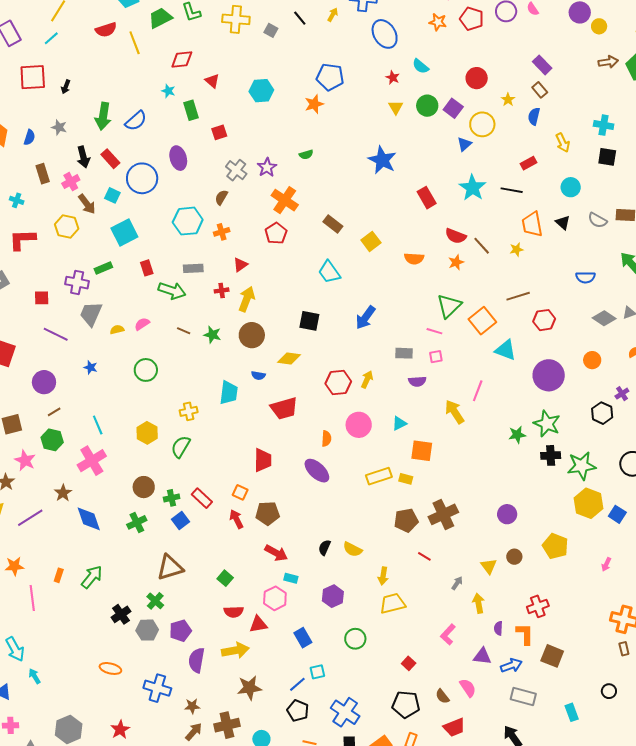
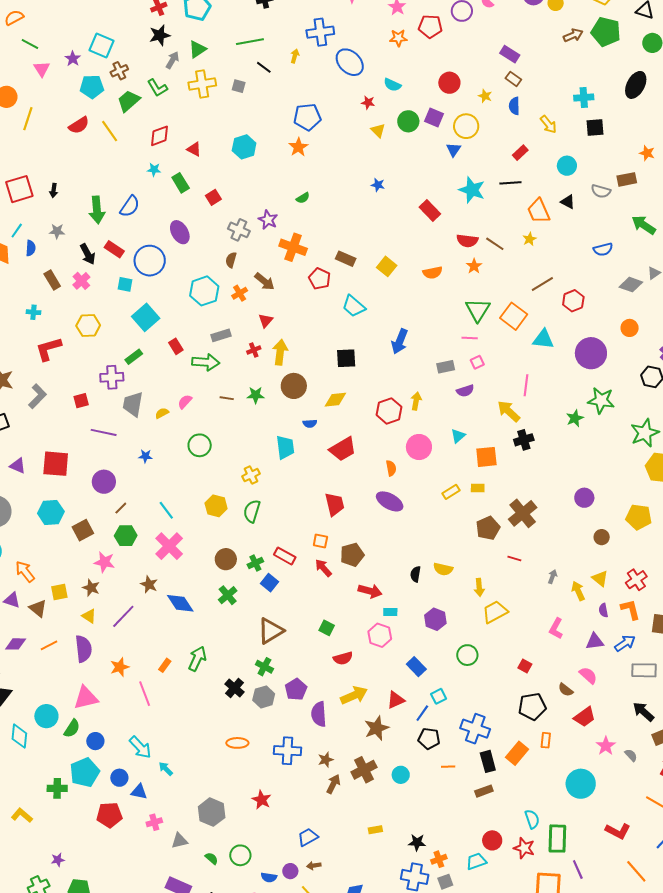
cyan line: (51, 38) -> (17, 231), moved
blue star: (382, 160) -> (378, 185), size x0.5
brown arrow: (87, 204) -> (265, 281), moved
red pentagon: (276, 233) -> (320, 279), moved
black cross: (551, 455) -> (524, 440), moved
yellow rectangle: (379, 476) -> (451, 492), size x0.7
yellow triangle: (489, 566) -> (600, 579), moved
orange rectangle: (59, 575) -> (165, 665), turned 32
red triangle: (258, 624) -> (396, 700), moved

